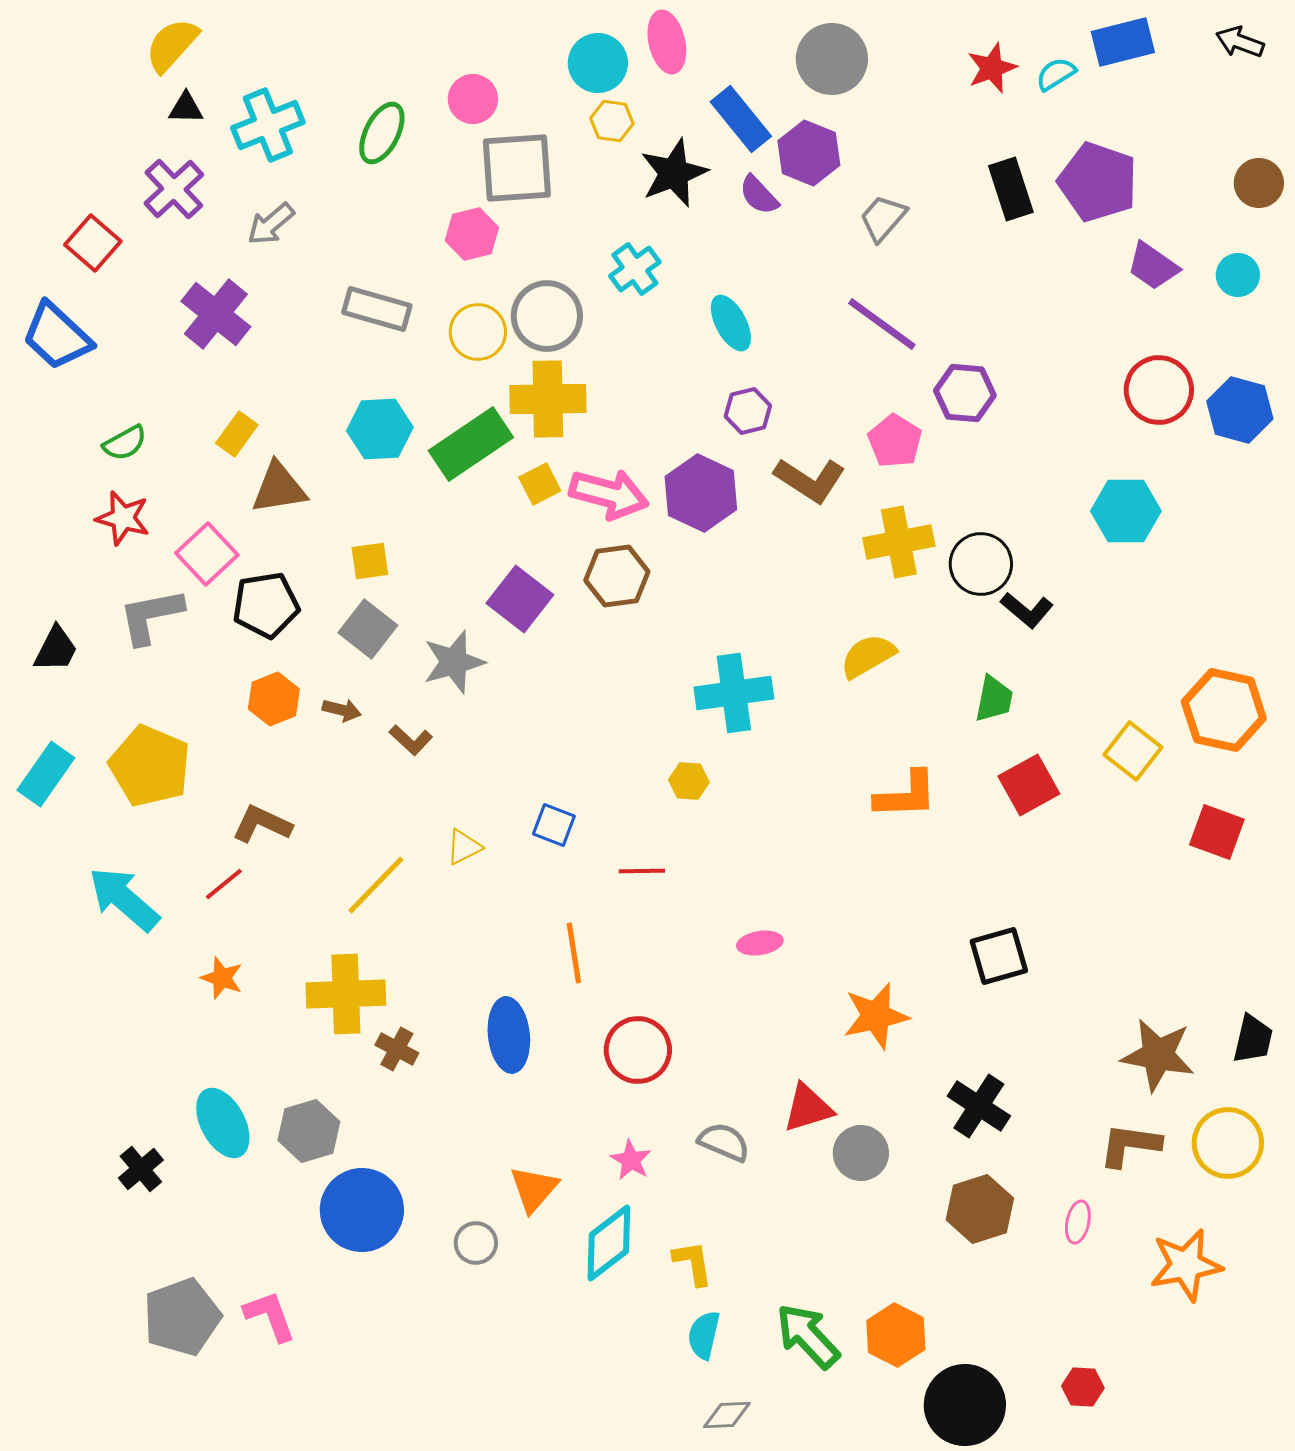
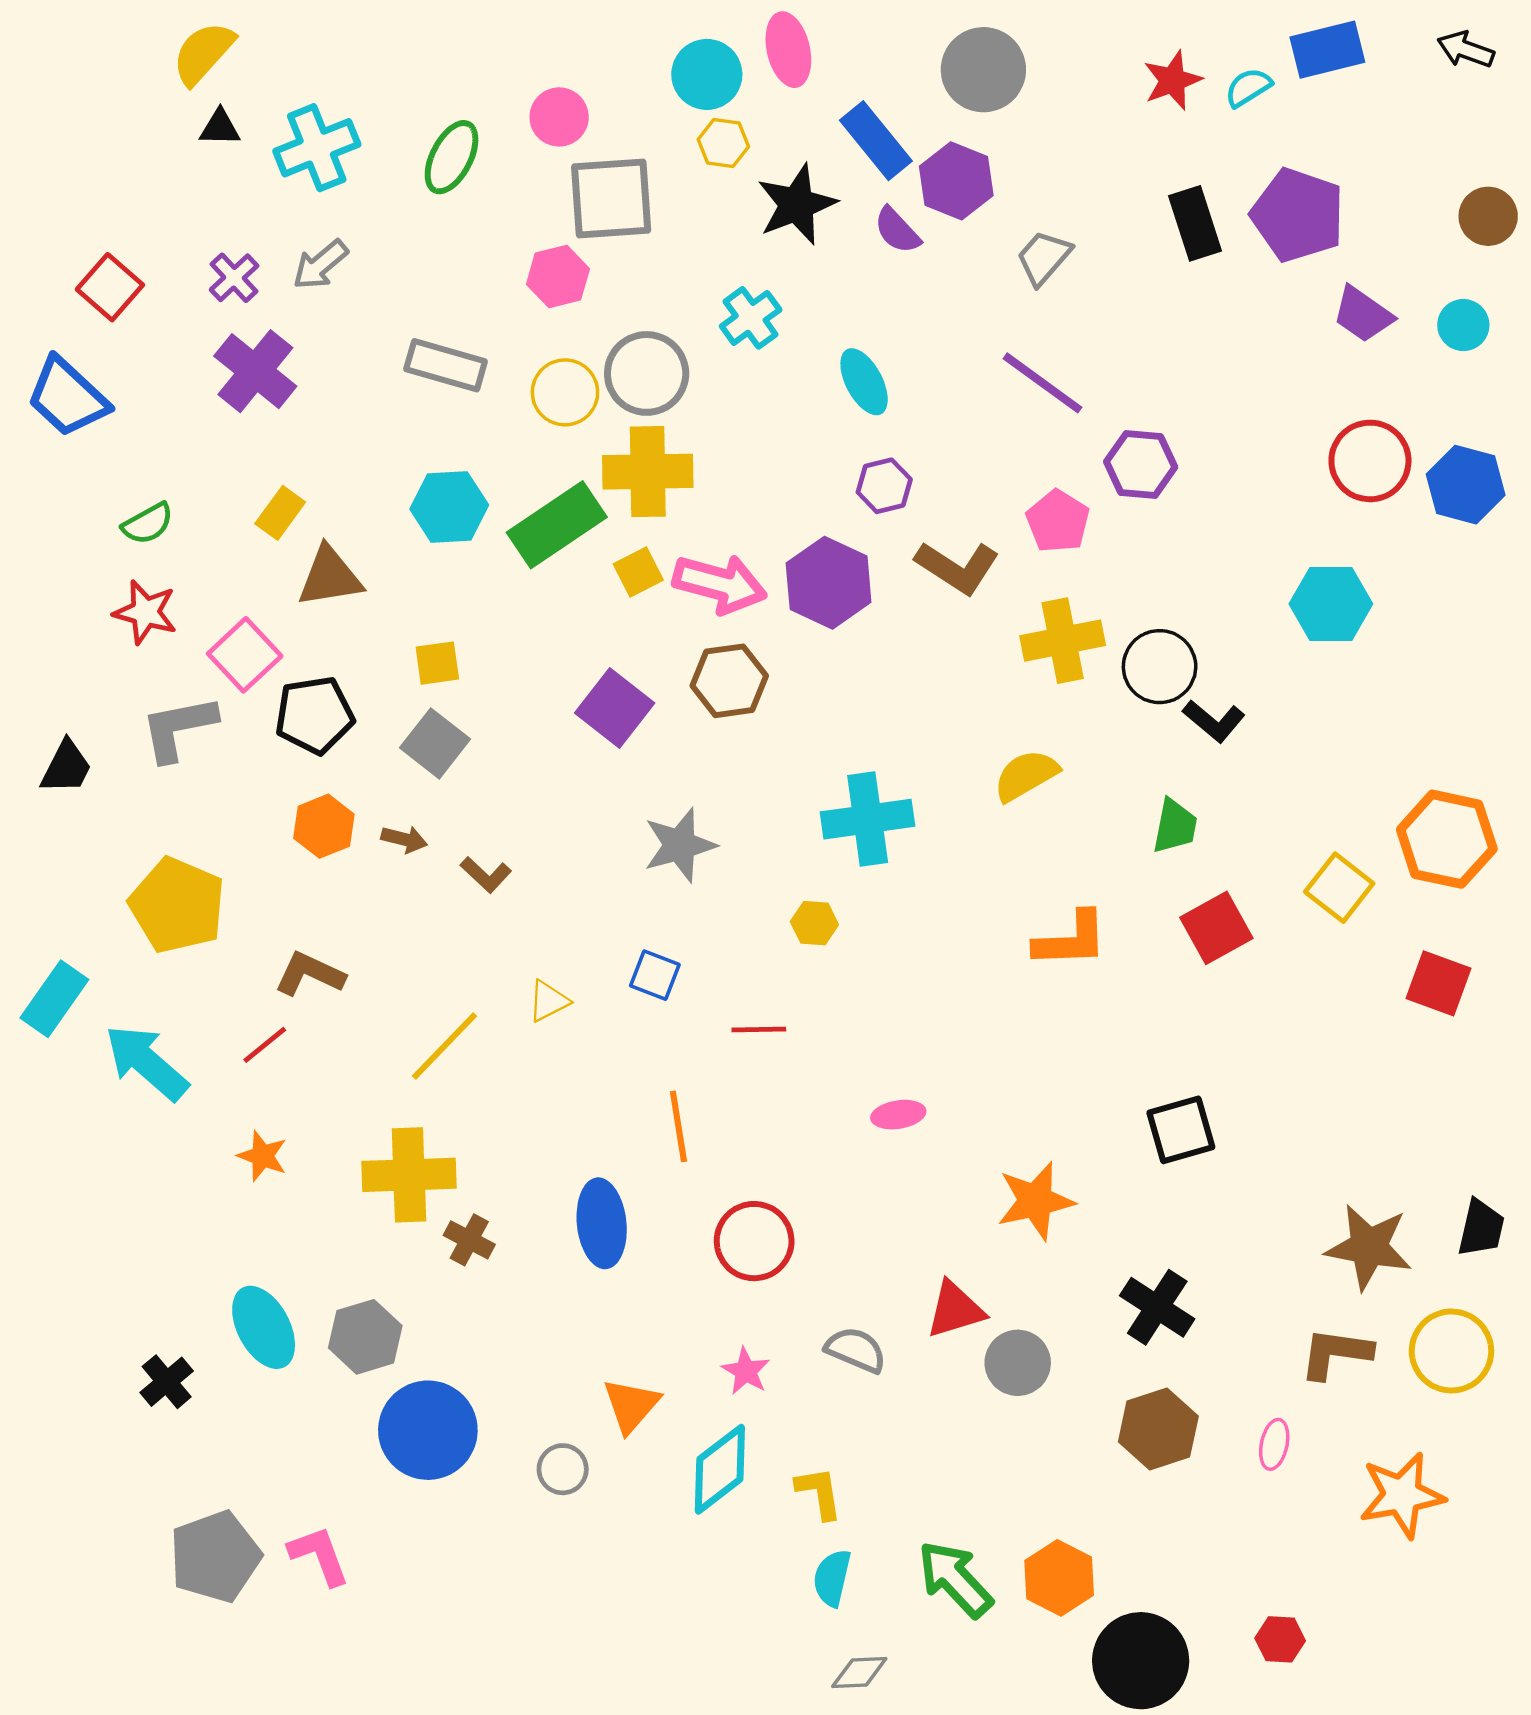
purple cross: (174, 189) -> (234, 278), moved, size x0.7
gray star: (454, 662) -> (680, 845), moved
cyan rectangle: (46, 774) -> (54, 999), moved

